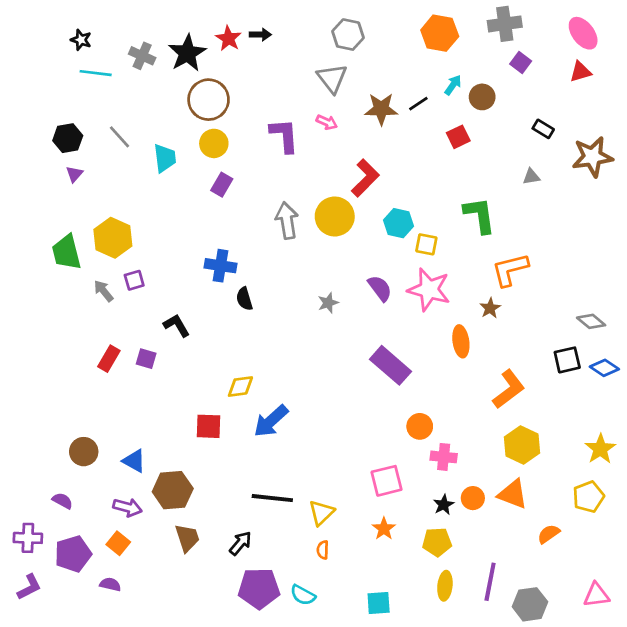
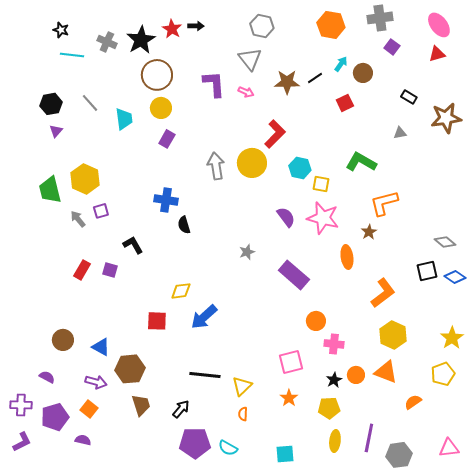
purple L-shape: (284, 135) -> (214, 84), moved
green L-shape: (479, 215) -> (361, 162), turned -52
gray star: (328, 303) -> (247, 252), moved

